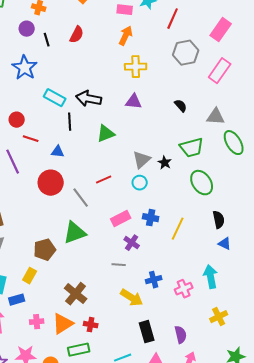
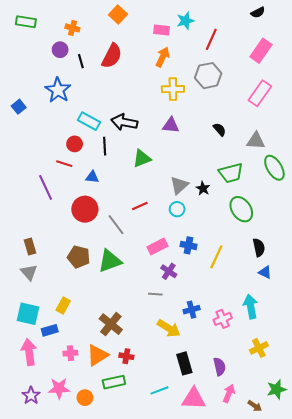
red semicircle: (77, 35) -> (112, 56), size x1.4
gray hexagon: (186, 53) -> (208, 76), moved
red circle: (17, 120) -> (75, 144), moved
brown pentagon: (45, 250) -> (79, 257), moved, turned 30

